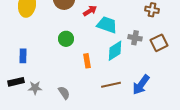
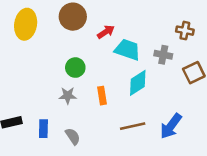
gray cross: (135, 38) -> (163, 55), moved
blue rectangle: (23, 56) -> (43, 129), moved
gray star: (35, 88) -> (68, 96), moved

